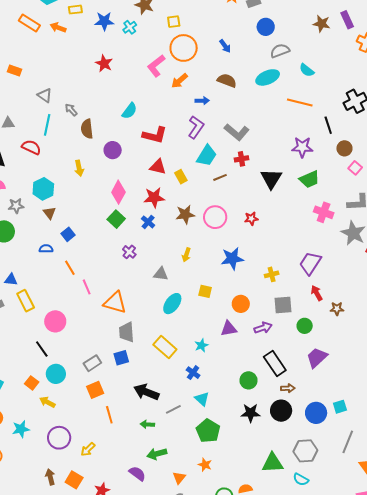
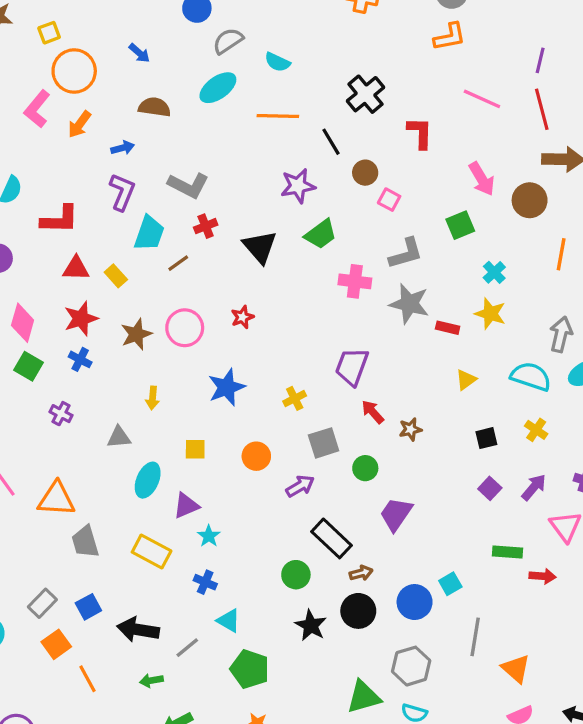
purple triangle: (229, 329) -> (186, 506), moved
blue square: (121, 358) -> (88, 607), moved
black star: (251, 413) -> (311, 625), turned -30

